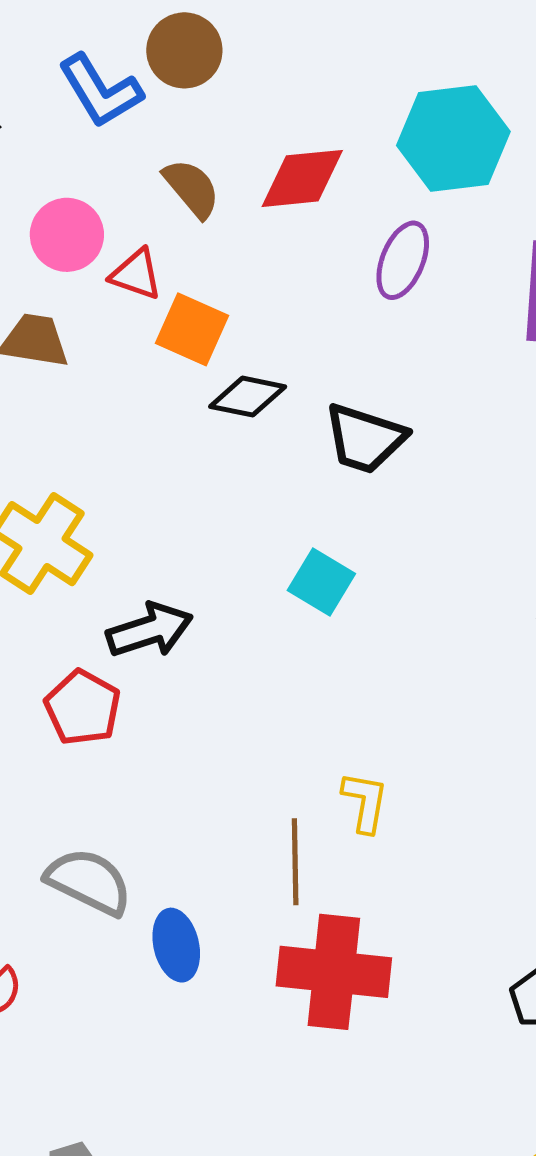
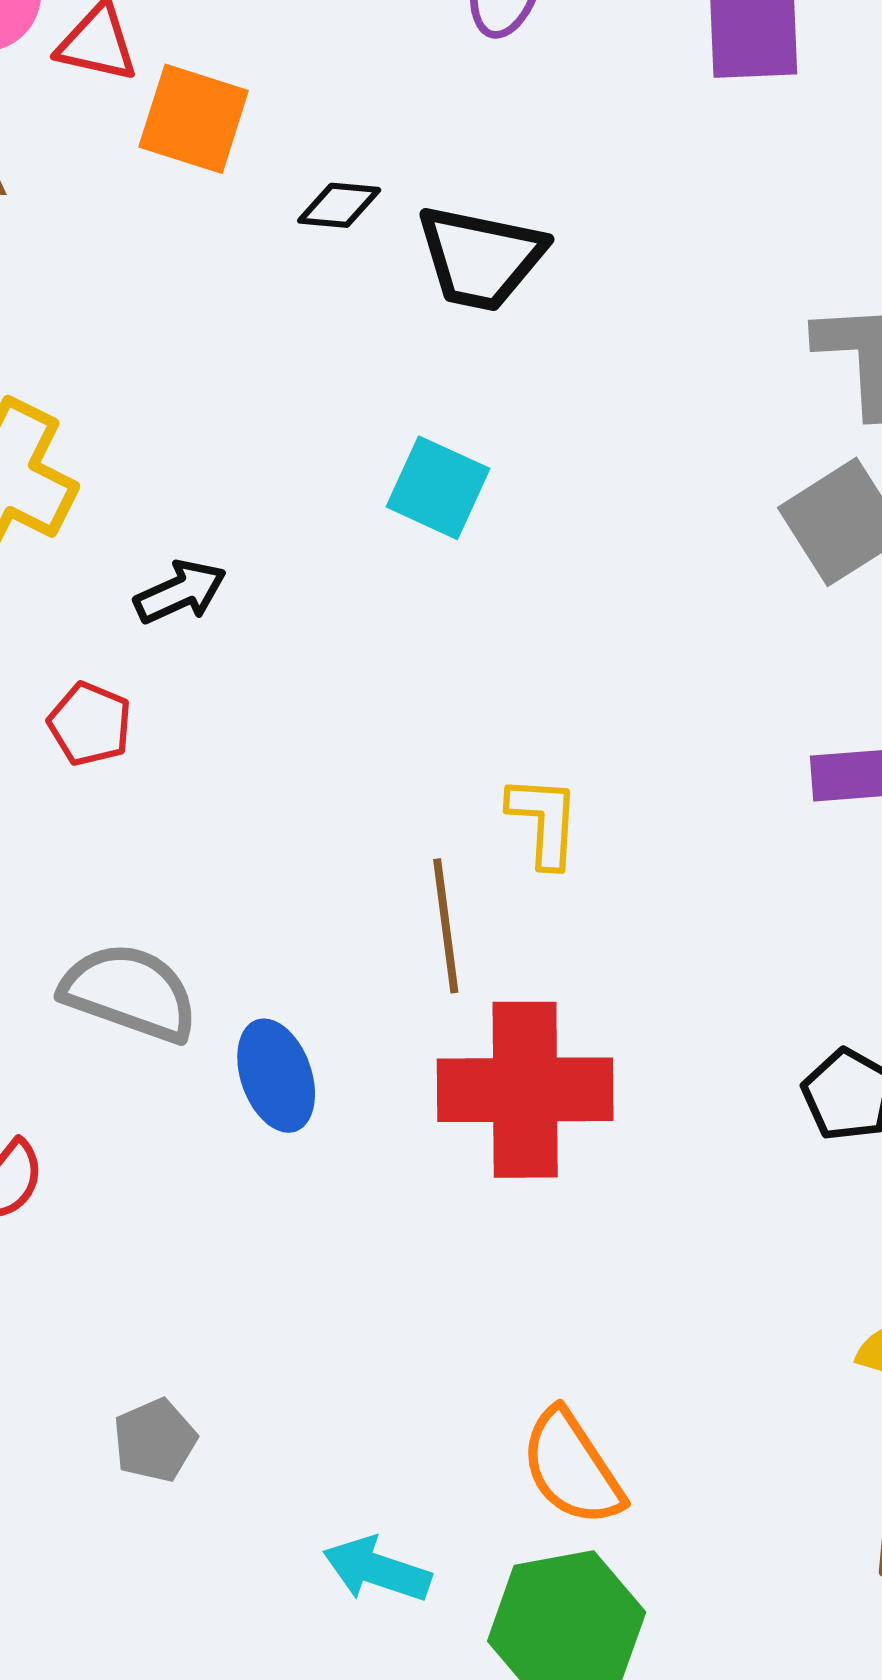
black diamond: (248, 397) -> (339, 205), moved, size x0.7
black arrow: (150, 630) -> (180, 592), size x0.7
red pentagon: (83, 708) -> (90, 724), size x0.7

